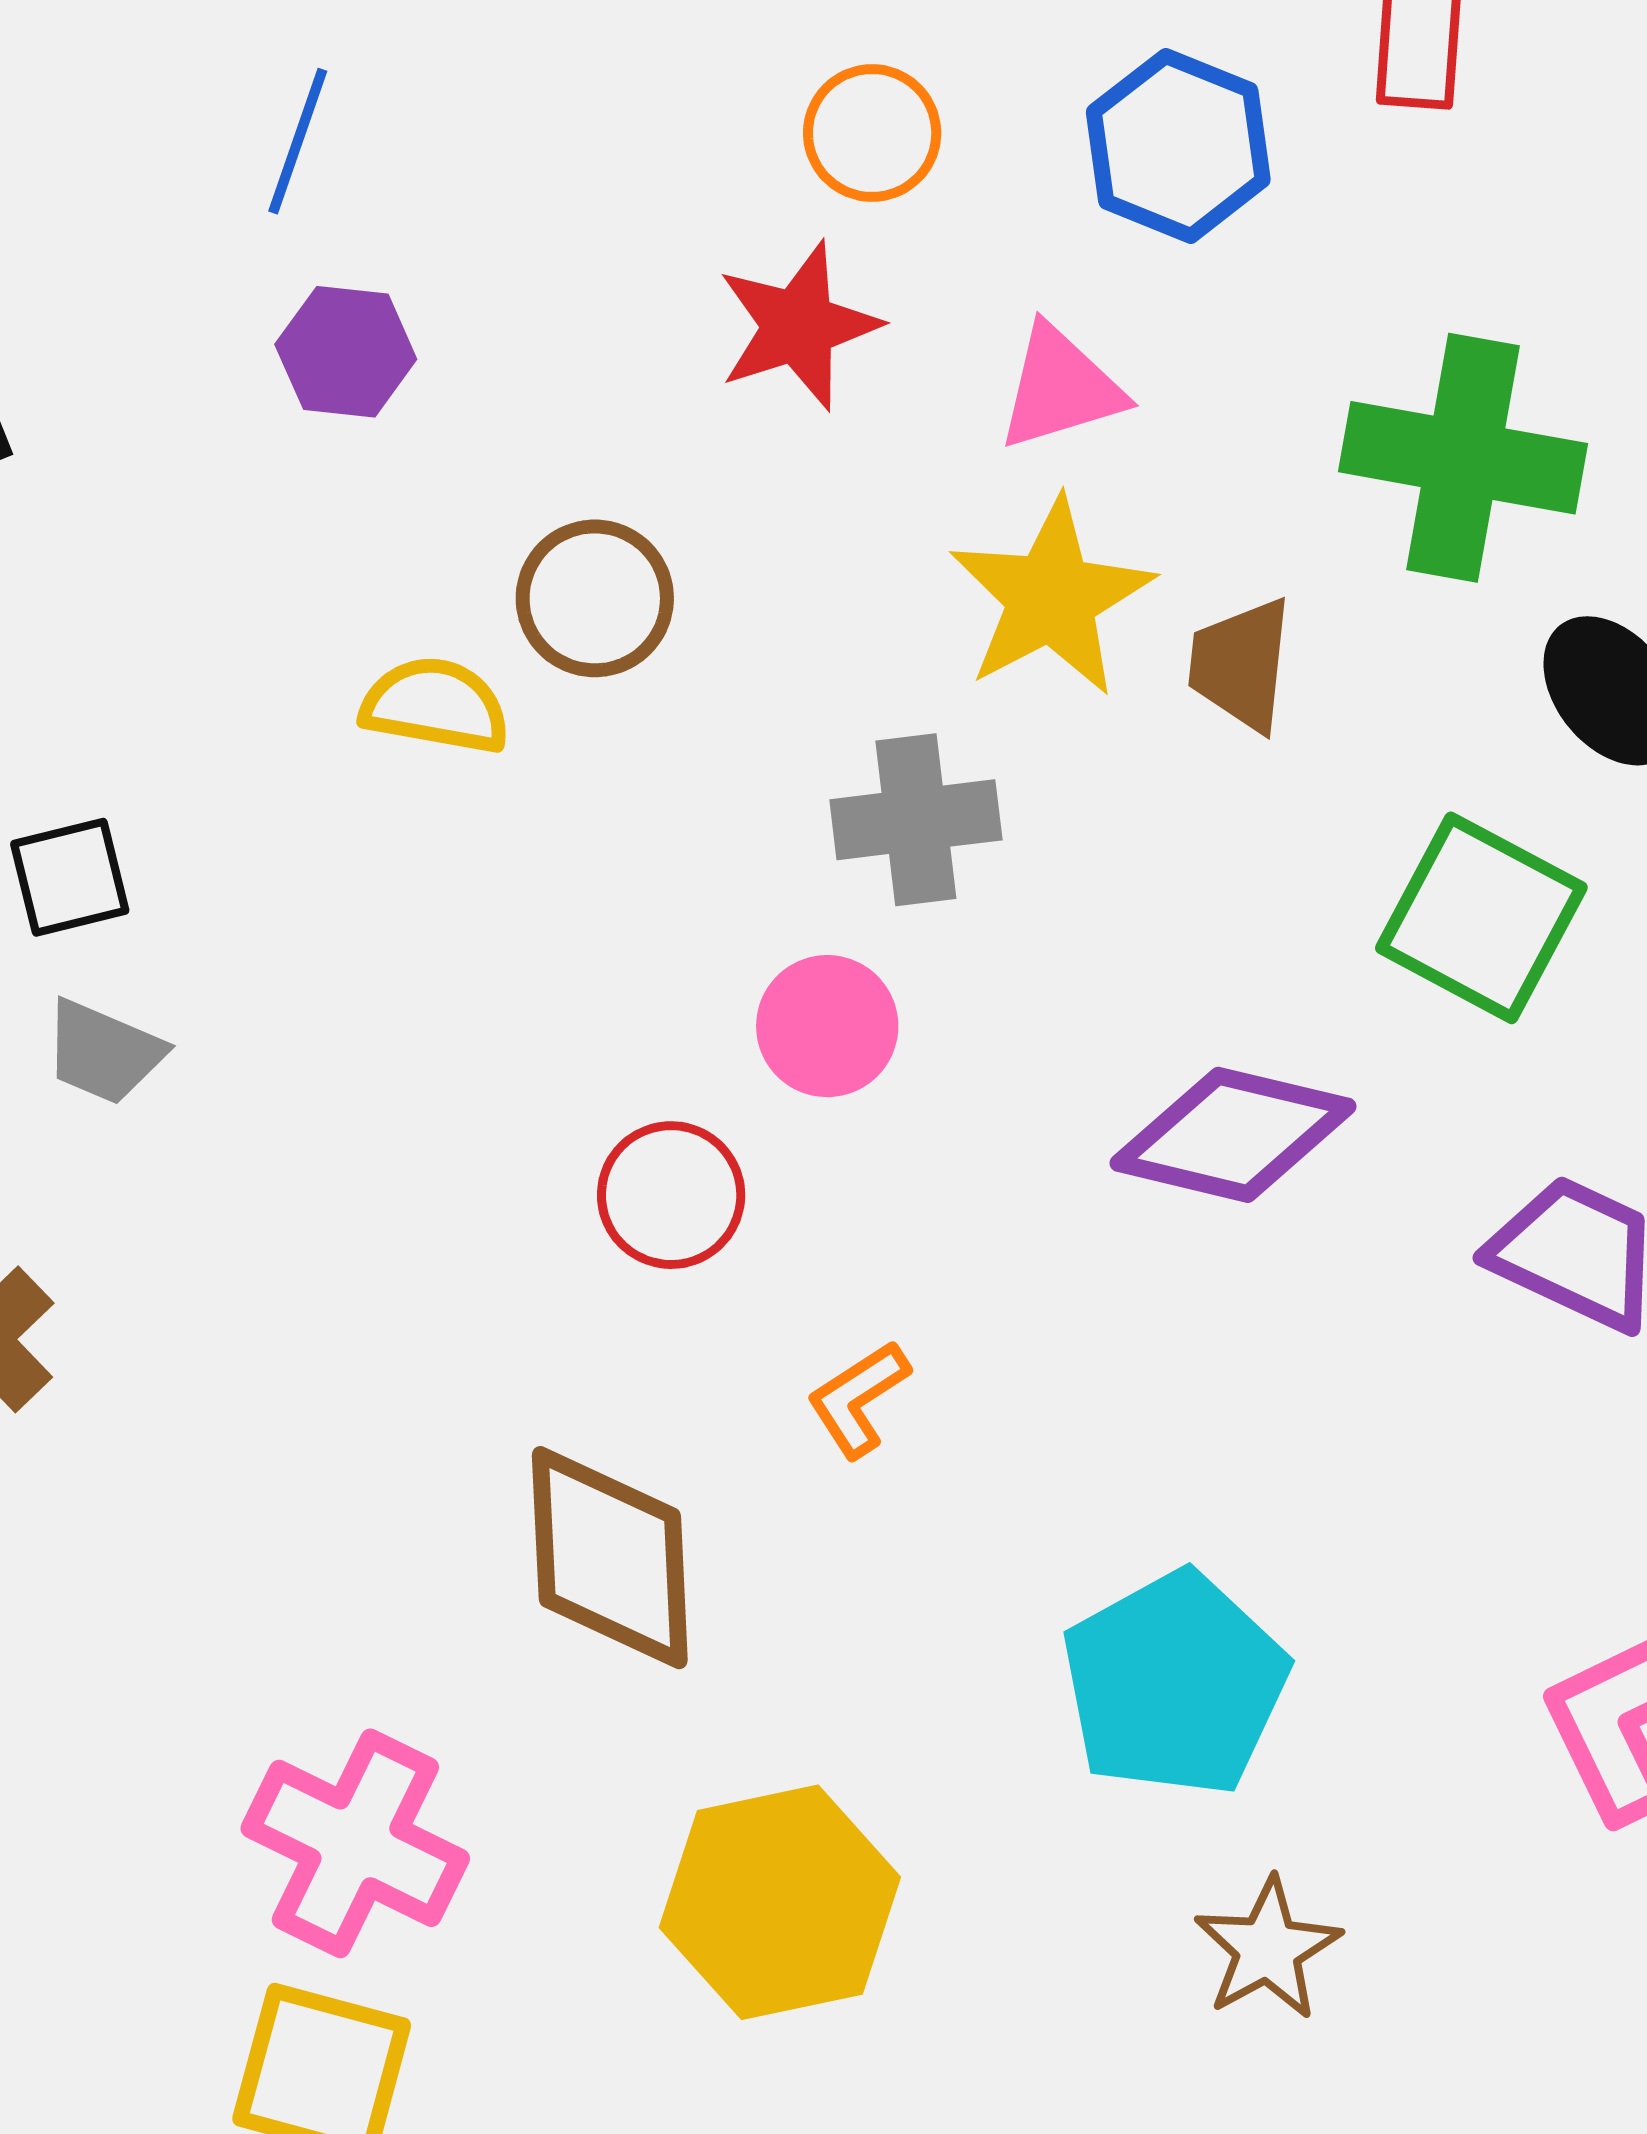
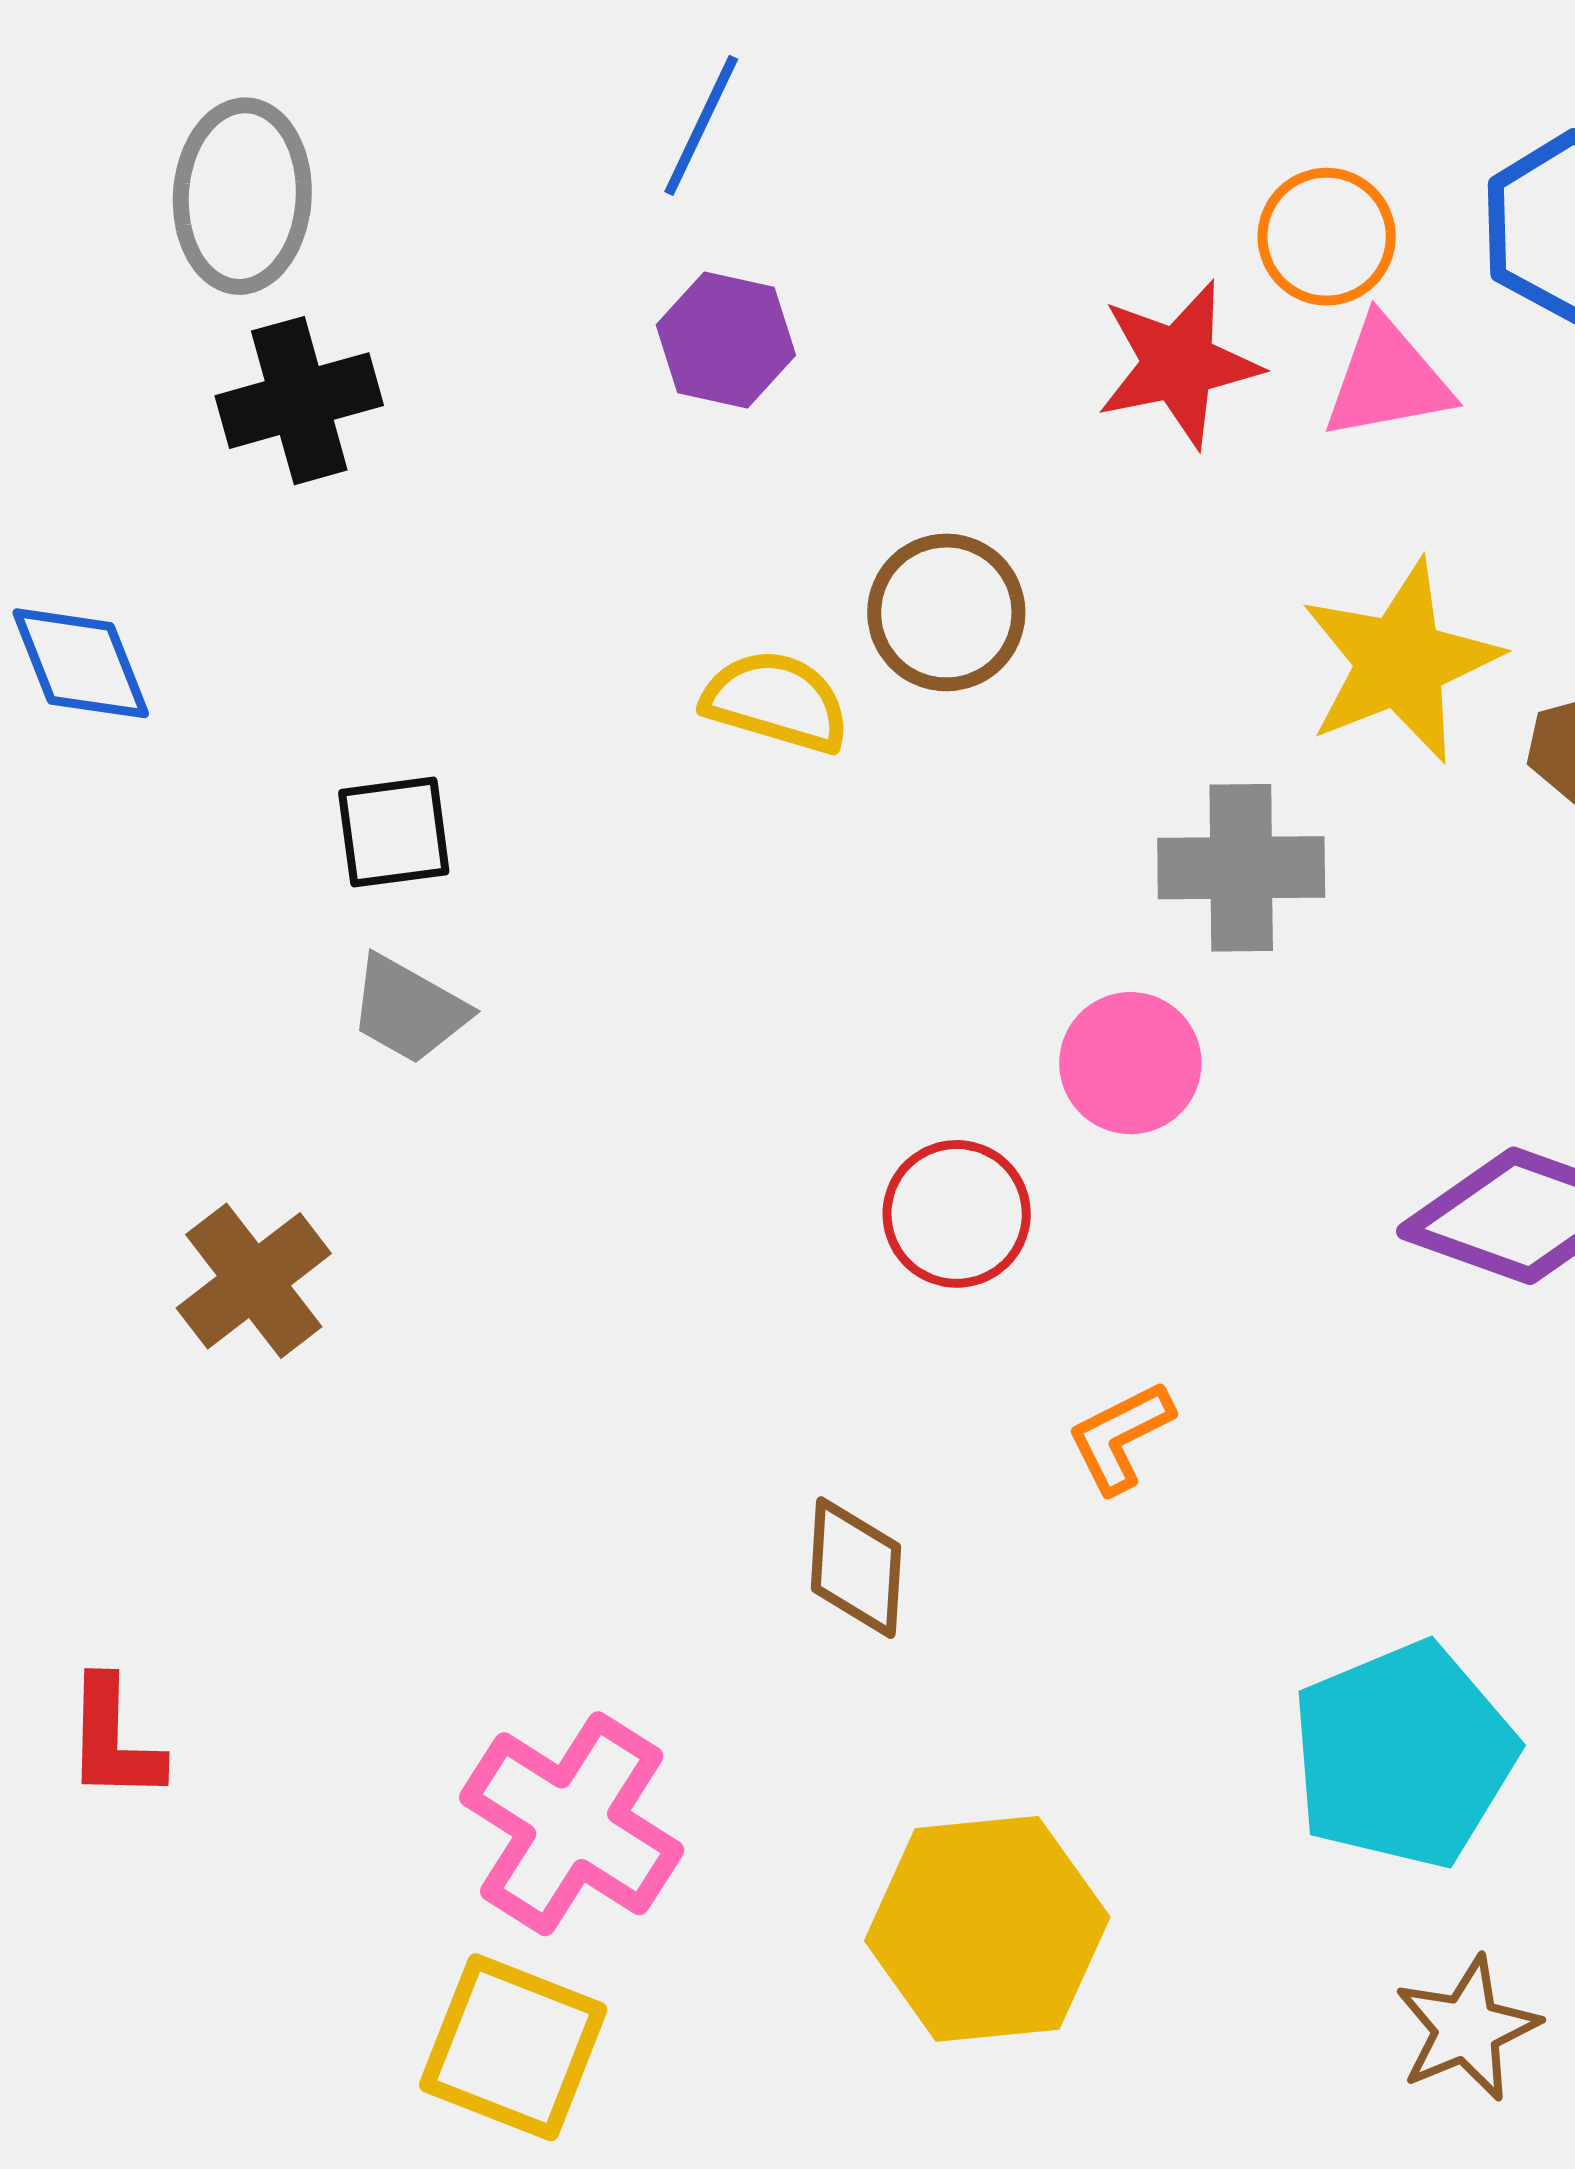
orange circle: (872, 133) -> (1327, 237), moved
pink triangle: (1061, 388) -> (1387, 379), moved
brown diamond: (610, 1558) -> (856, 1568), size x0.6

